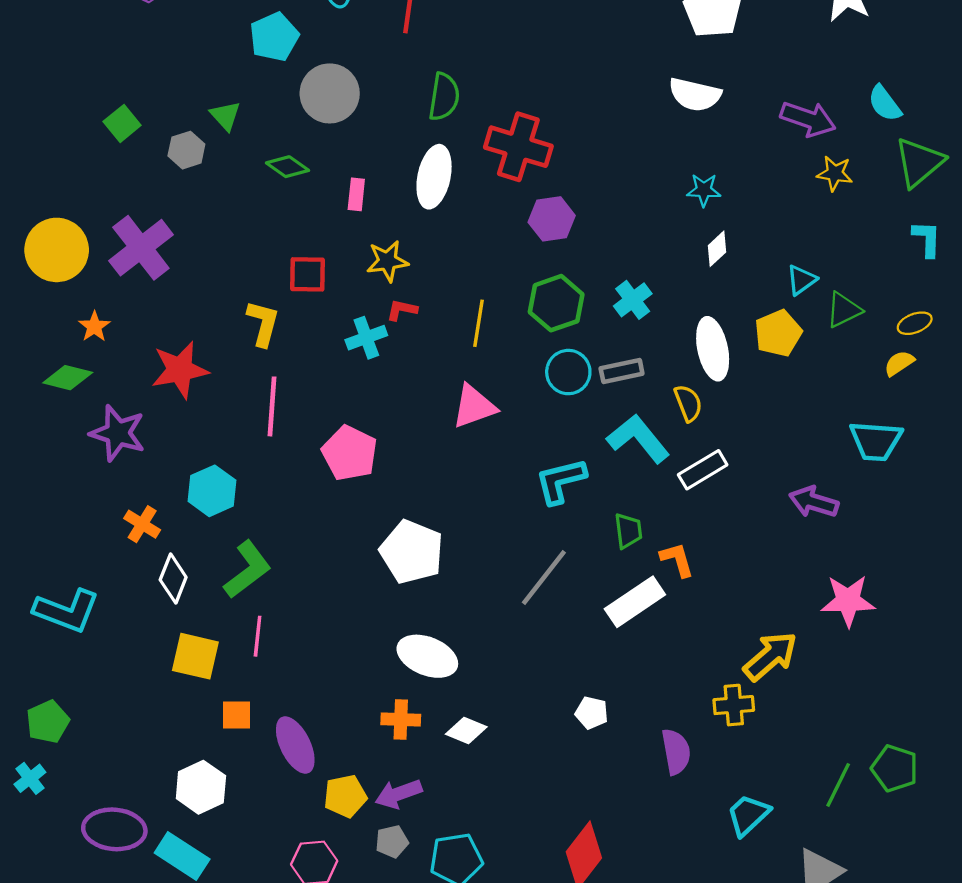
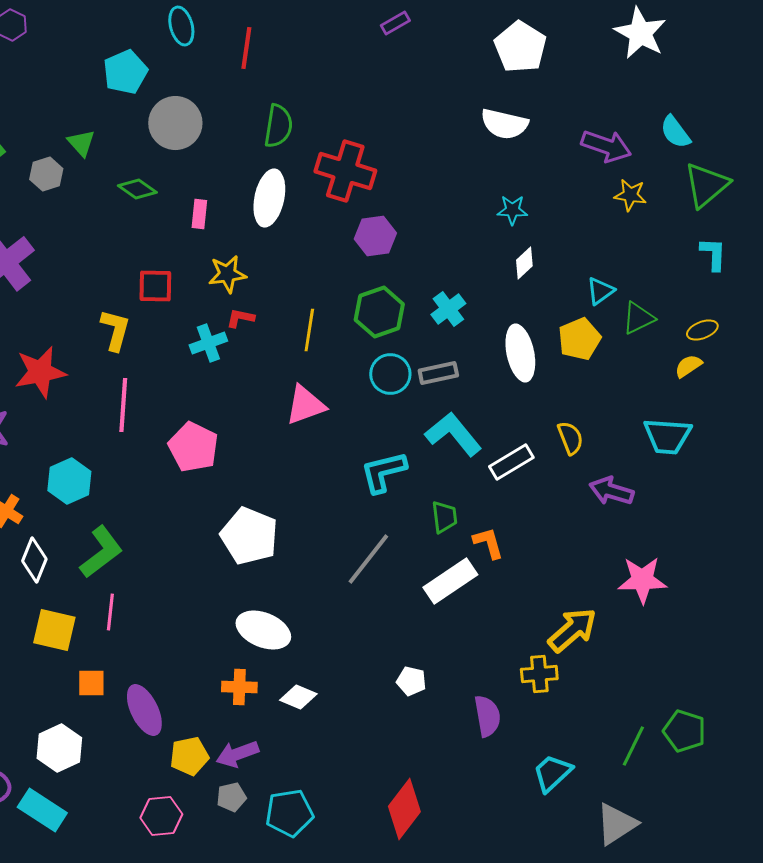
yellow semicircle: (688, 403) -> (570, 438), moved

